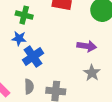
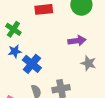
green cross: (24, 15) -> (13, 29), turned 35

